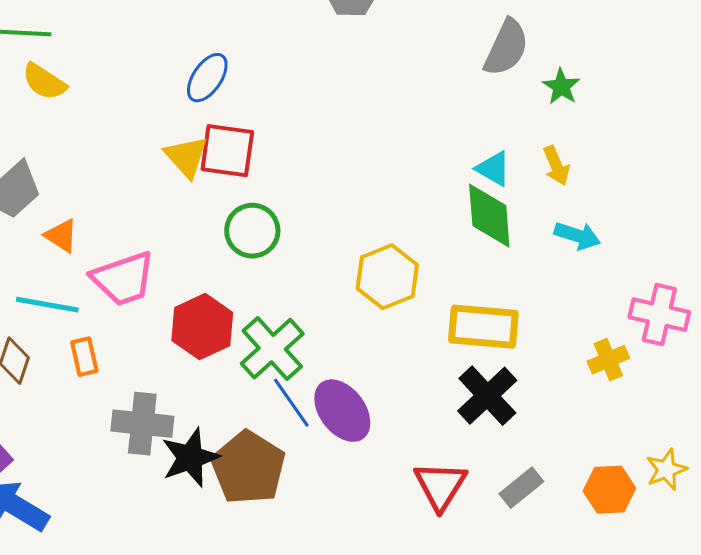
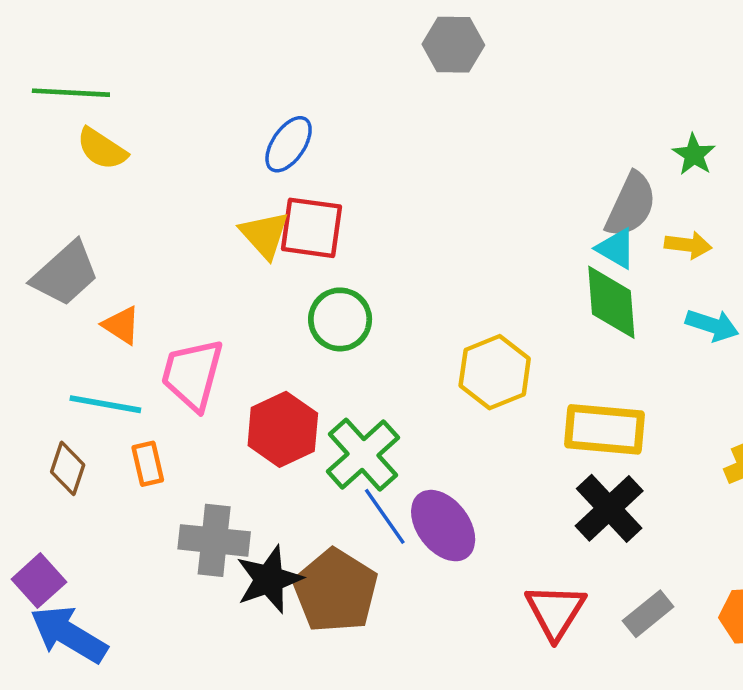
gray semicircle: (506, 48) -> (631, 205), moved
yellow arrow: (556, 166) -> (688, 245), turned -60
pink trapezoid: (123, 279) -> (192, 374), turned 124

